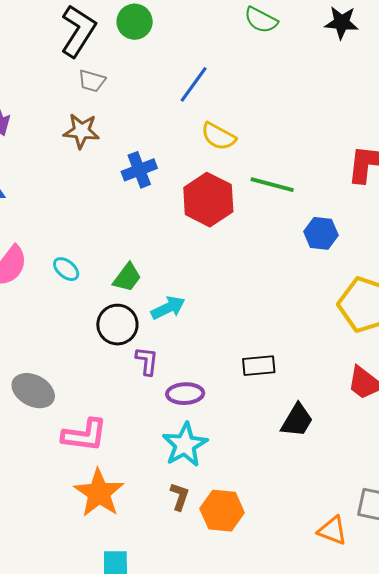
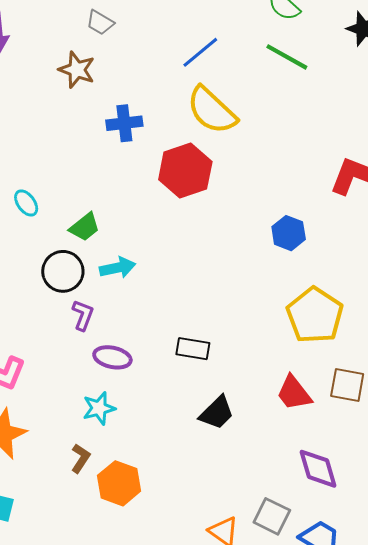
yellow semicircle: (219, 136) -> (212, 110), size x1.5
green line: (272, 185) -> (287, 57), moved
cyan star: (185, 445) -> (99, 408), size x0.7

